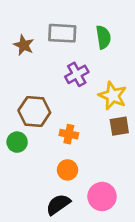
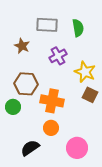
brown star: (24, 45) -> (22, 46), moved
brown square: (119, 126) -> (90, 95), turned 35
orange cross: (69, 134) -> (52, 101), size x1.6
black semicircle: (58, 204) -> (30, 148), moved

